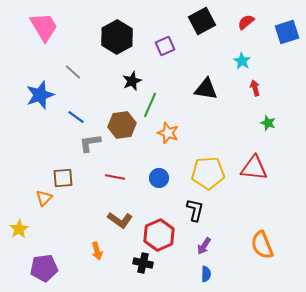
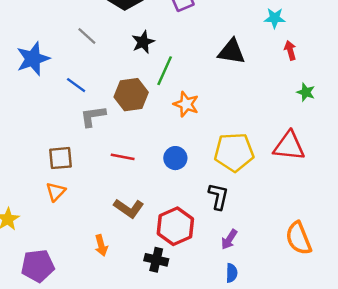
cyan star: (242, 61) -> (275, 18), turned -30
gray line: (73, 72) -> (87, 36), moved
orange triangle: (44, 198) -> (56, 192), moved

